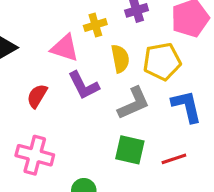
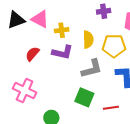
yellow cross: (95, 25) -> (62, 30), moved
pink triangle: (65, 48) -> (40, 19), moved
purple L-shape: (84, 85) -> (63, 52), turned -60

